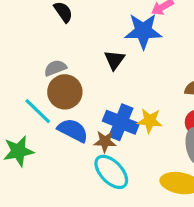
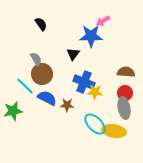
gray semicircle: (55, 68) -> (36, 59), turned 80
blue cross: (121, 122) -> (84, 82), moved
cyan ellipse: (111, 172) -> (95, 124), moved

